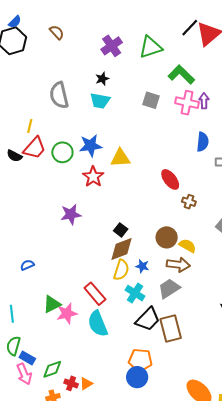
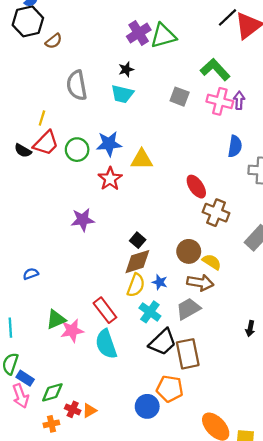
brown semicircle: (57, 32) -> (54, 41), moved, turned 91
green triangle: (151, 47) -> (163, 36), moved
brown cross: (189, 202) -> (216, 213), size x1.6
orange pentagon: (140, 360) -> (170, 389), moved

